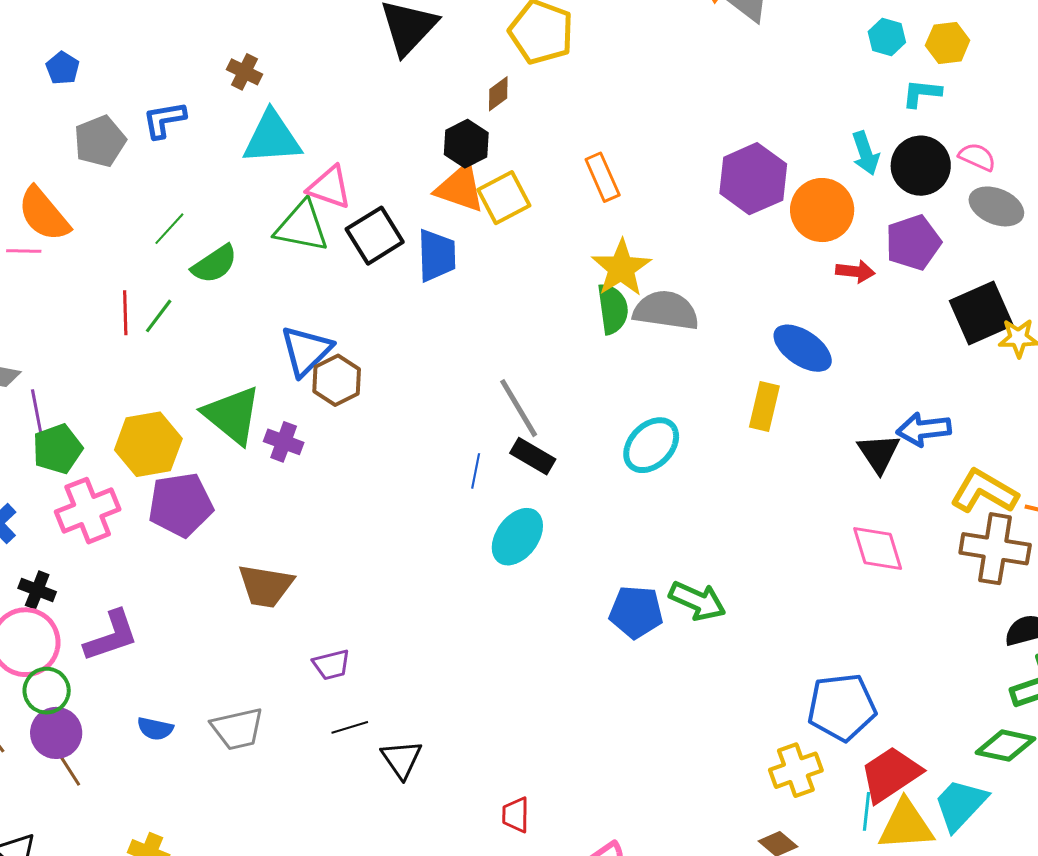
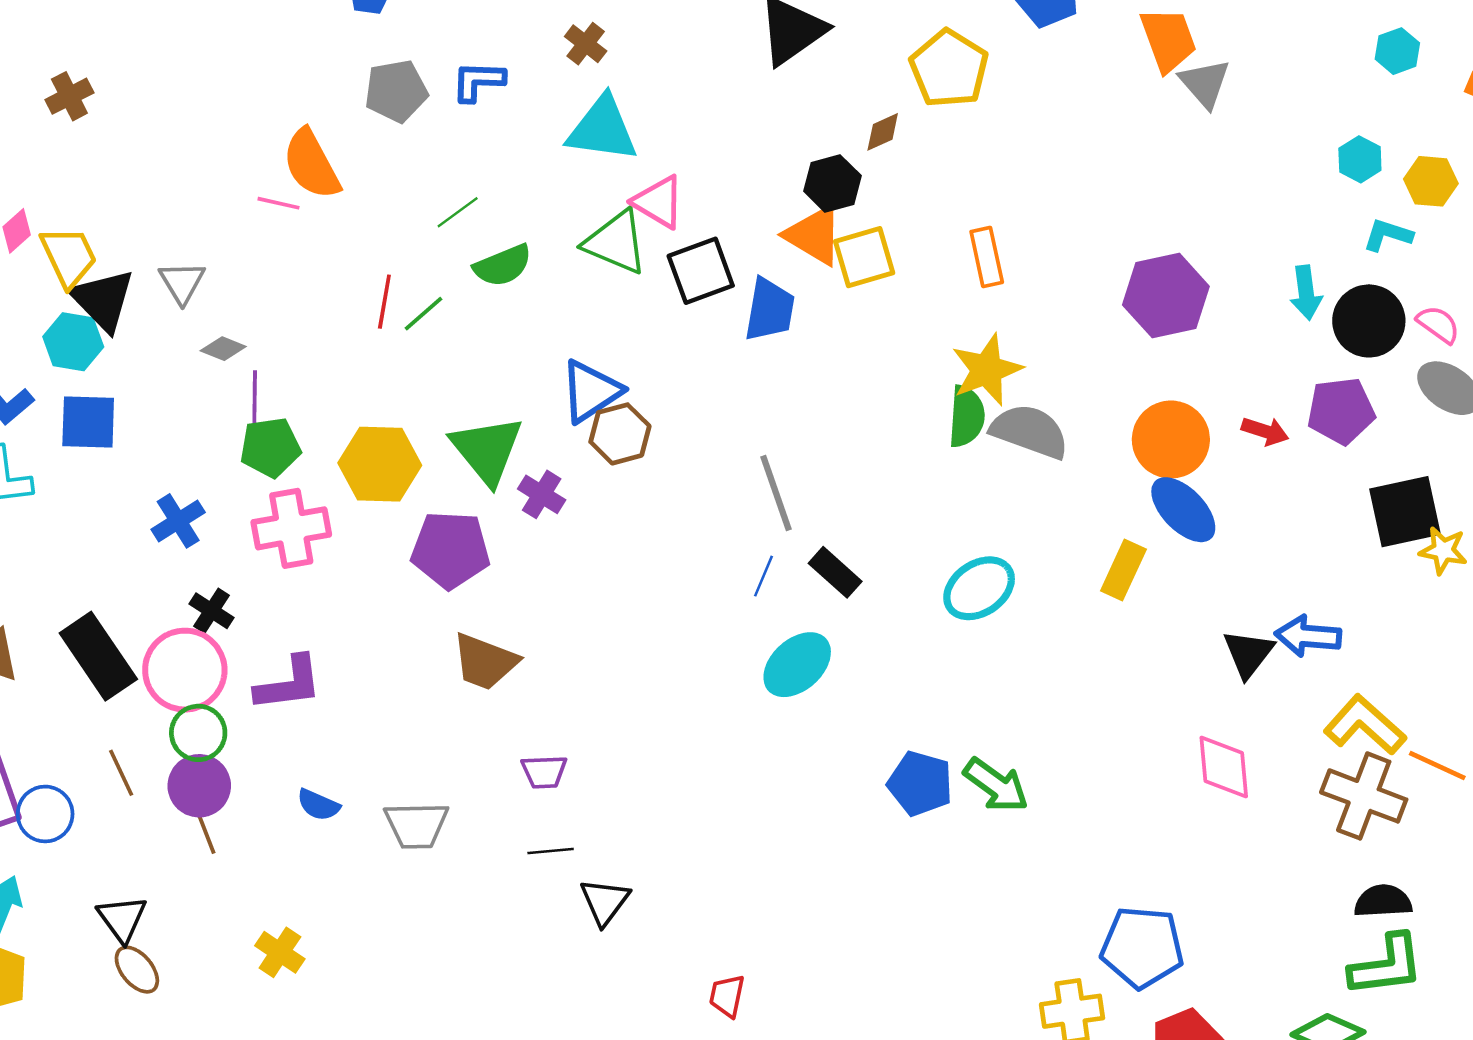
orange circle: (822, 210) -> (1171, 440), moved
gray line: (519, 408) -> (776, 493), moved
purple pentagon: (181, 505) -> (450, 550), moved

